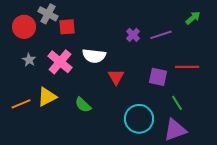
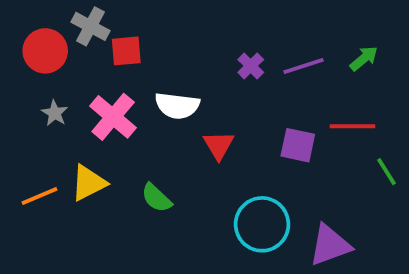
green arrow: (193, 18) -> (364, 58), moved
green line: (177, 103) -> (386, 172), moved

